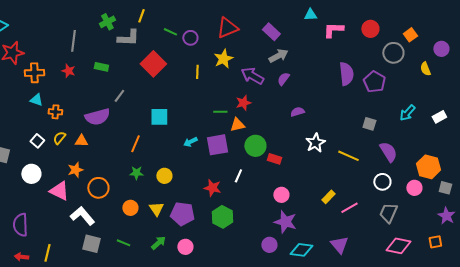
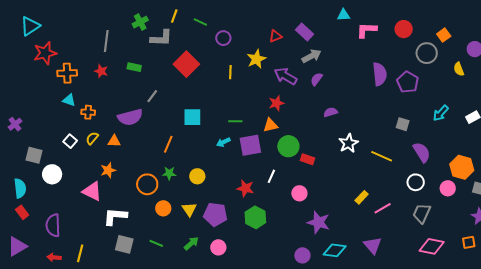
red triangle: (227, 28) -> (275, 36), moved, size x0.6
green line: (170, 32) -> (200, 22), moved
green line: (220, 112) -> (235, 121), moved
white circle: (31, 174) -> (52, 174), moved
orange circle: (98, 188) -> (147, 184), moved
pink circle: (281, 195) -> (299, 193), moved
white L-shape: (82, 216) -> (115, 216), turned -45
purple circle: (269, 245) -> (302, 255), moved

